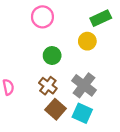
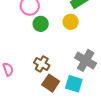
green circle: (52, 56) -> (41, 24), moved
gray cross: (84, 85) -> (86, 60), moved

